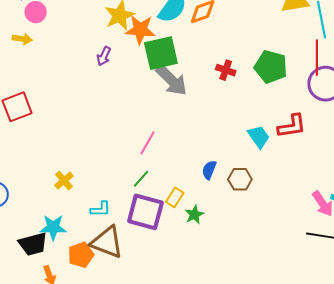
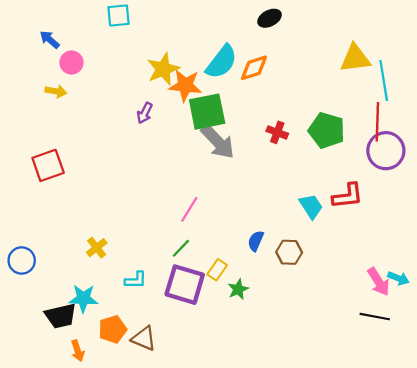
brown triangle: (107, 242) -> (144, 338), moved, size x0.7

